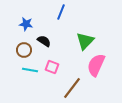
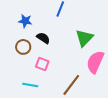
pink square: (52, 67) -> (42, 64), moved
cyan line: (30, 70) -> (30, 85), moved

